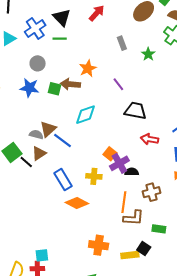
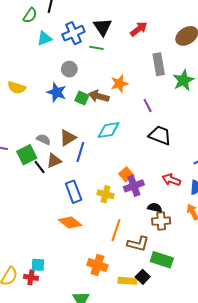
gray rectangle: (122, 43) -> (159, 64), size x1.5
green star: (148, 54) -> (183, 80), size x1.5
gray semicircle: (36, 135) -> (44, 139), moved
red arrow: (150, 139) -> (171, 180), moved
blue line: (62, 141) -> (80, 152), turned 60
black semicircle: (132, 172) -> (155, 208), moved
orange line: (124, 202) -> (116, 230), moved
orange diamond: (77, 203) -> (70, 223), moved
green rectangle: (159, 229) -> (162, 260), size x1.5

